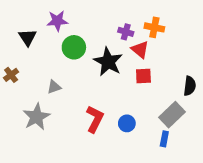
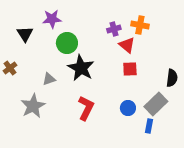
purple cross: (126, 32) -> (114, 29), turned -32
black star: (108, 62) -> (81, 68), moved
blue circle: (127, 123) -> (128, 108), moved

